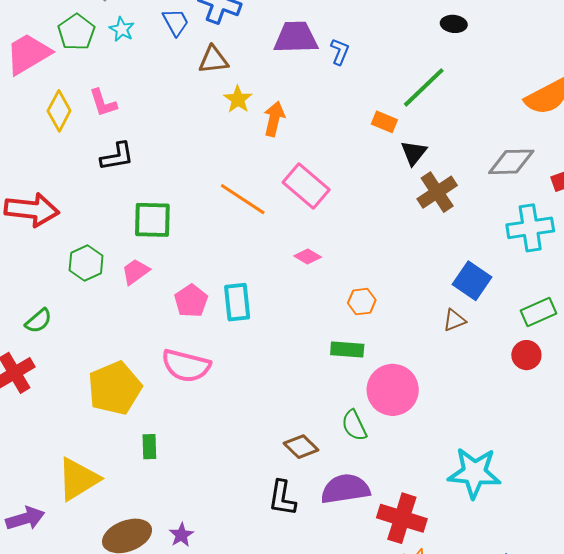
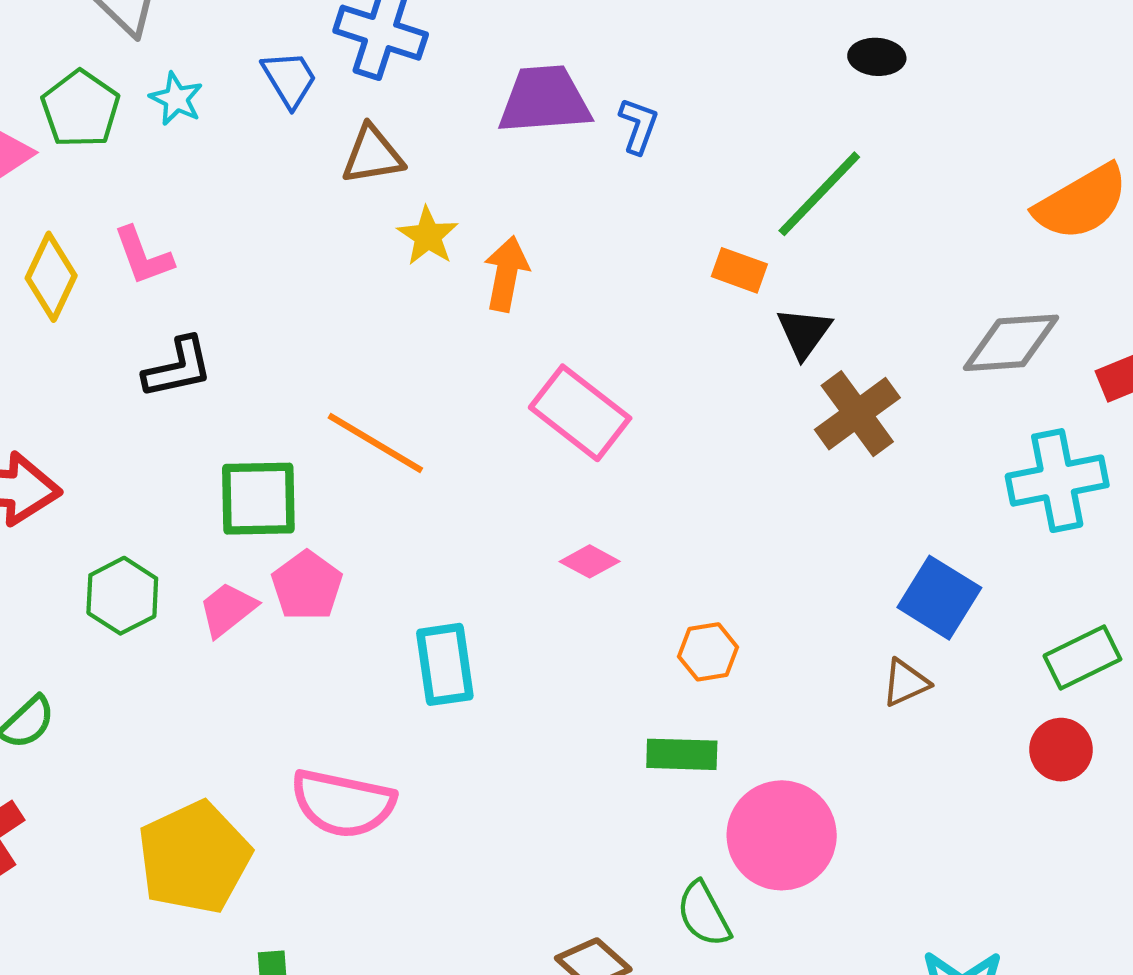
orange line: (243, 199) -> (375, 443), moved
pink pentagon: (191, 301) -> (307, 586), moved

